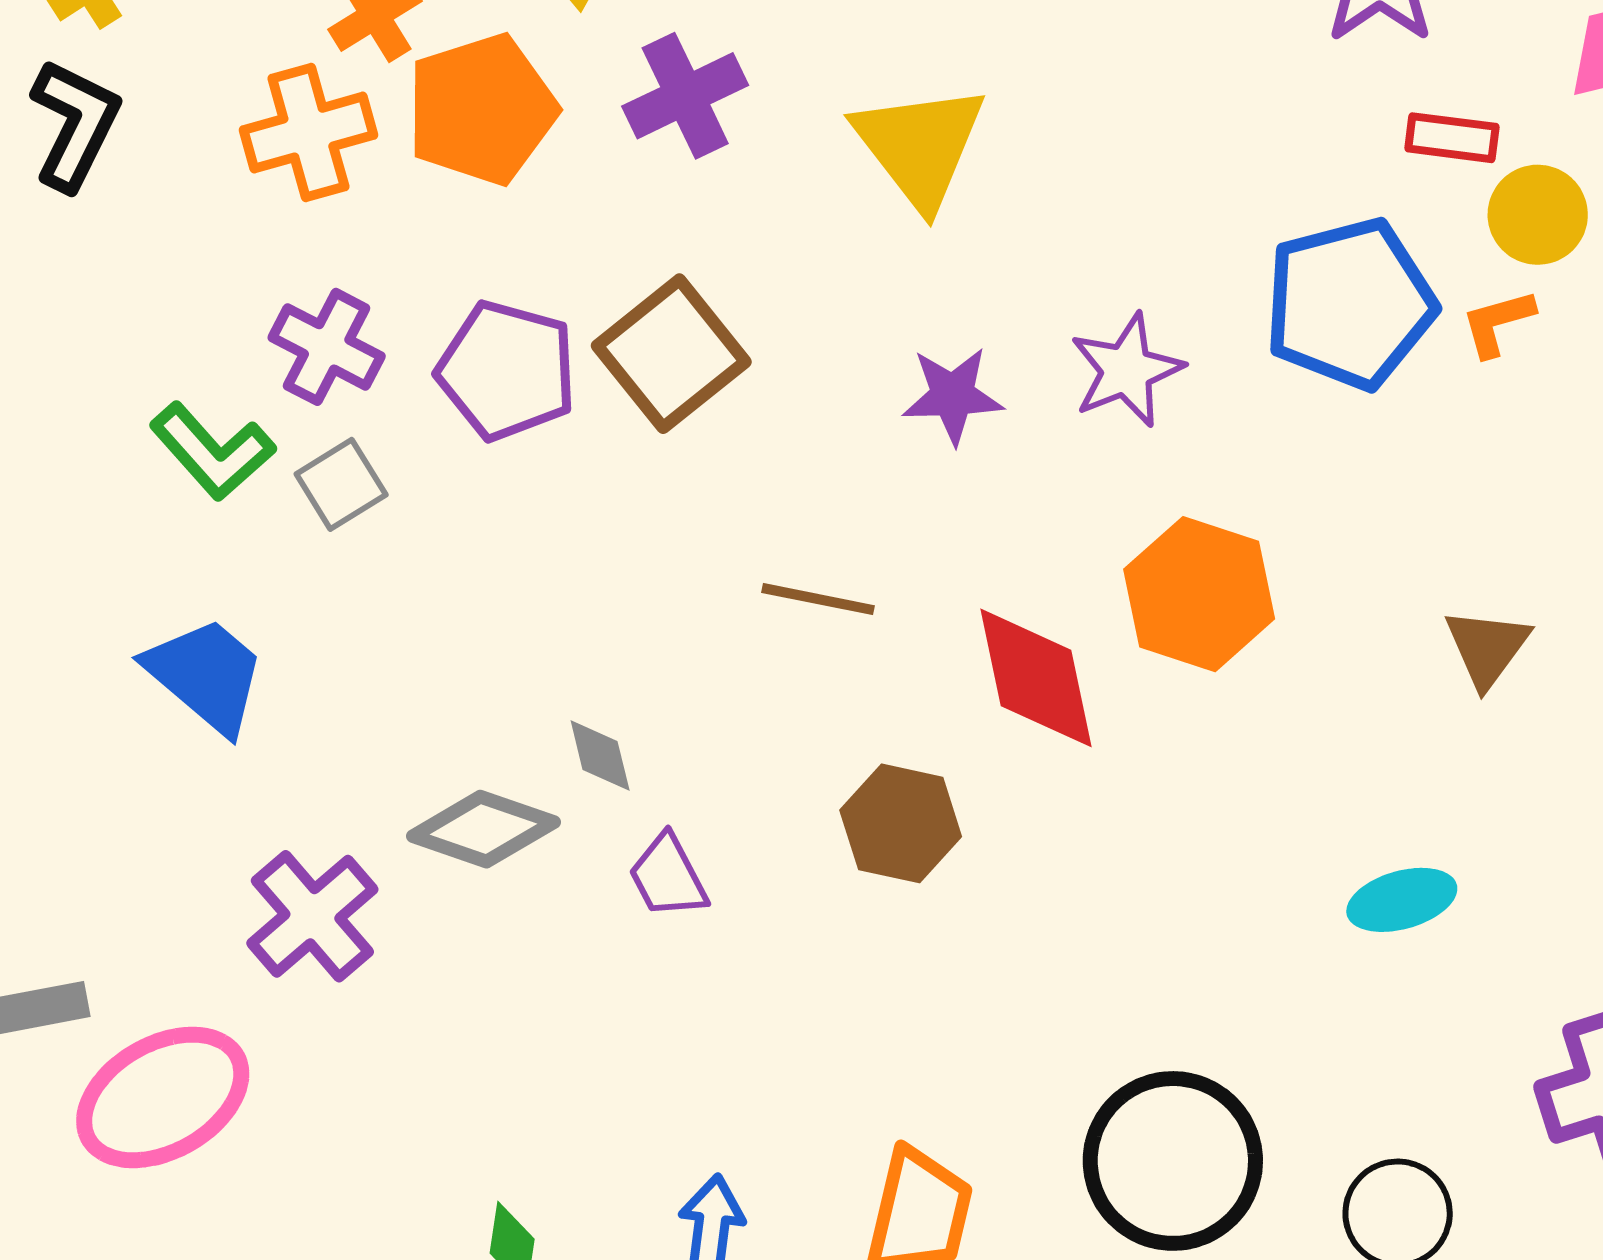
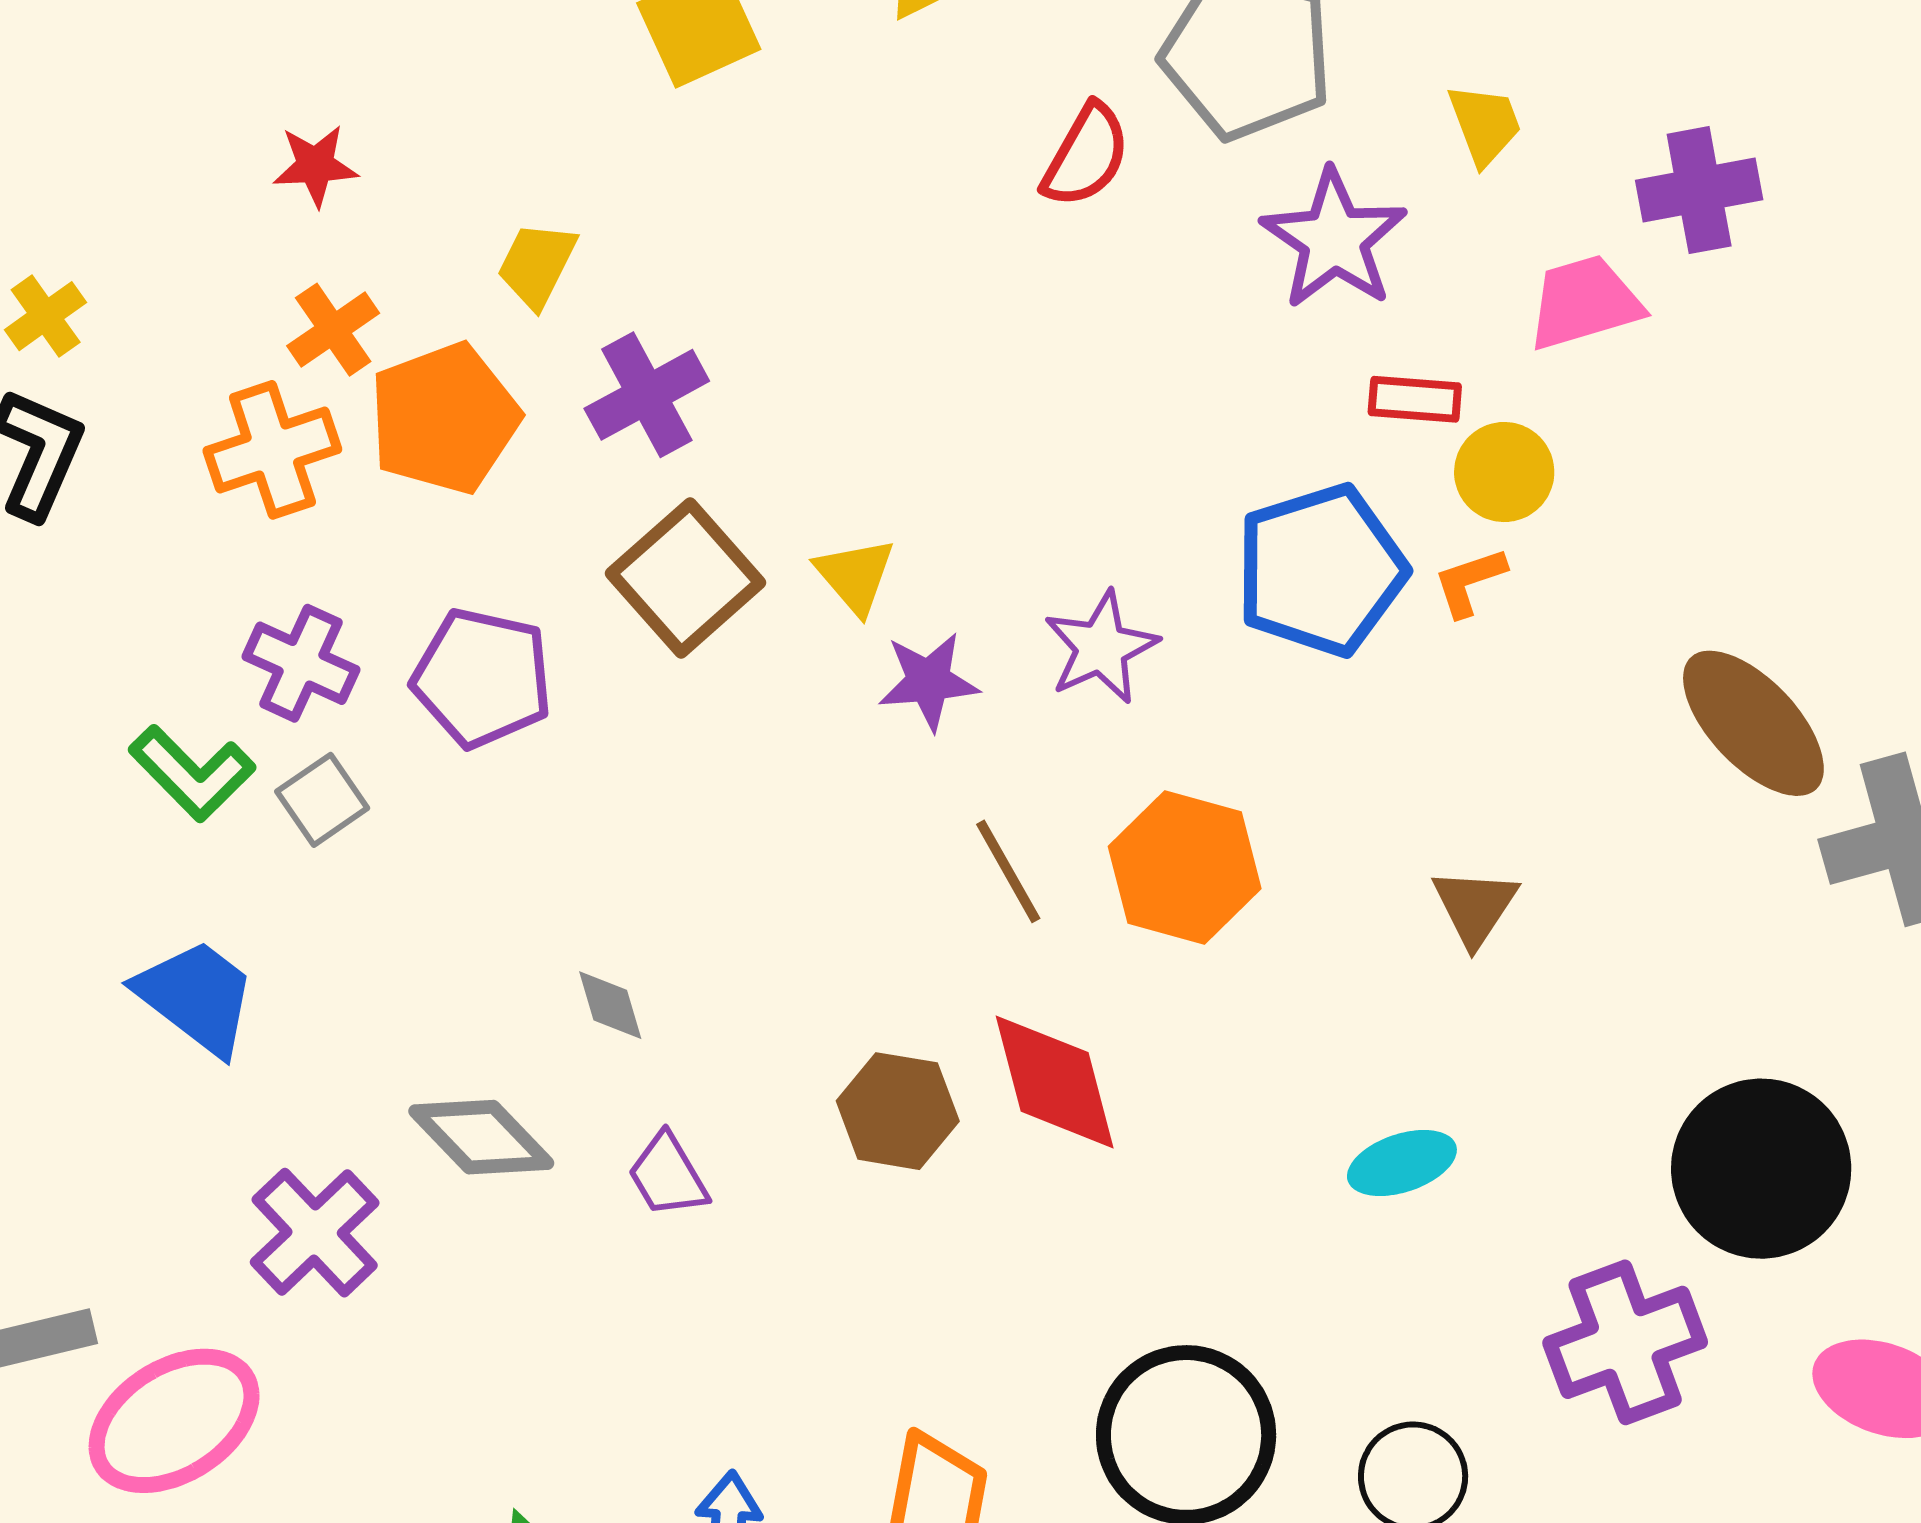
yellow triangle: (920, 146) -> (855, 576), moved, size x0.6
brown square: (671, 354) -> (686, 578), moved
brown line: (818, 599) -> (1008, 871), moved, turned 52
red diamond: (1036, 678) -> (1055, 1082), moved
gray diamond: (600, 755) -> (610, 1005), moved
gray diamond: (483, 829) -> (481, 1137), turned 30

